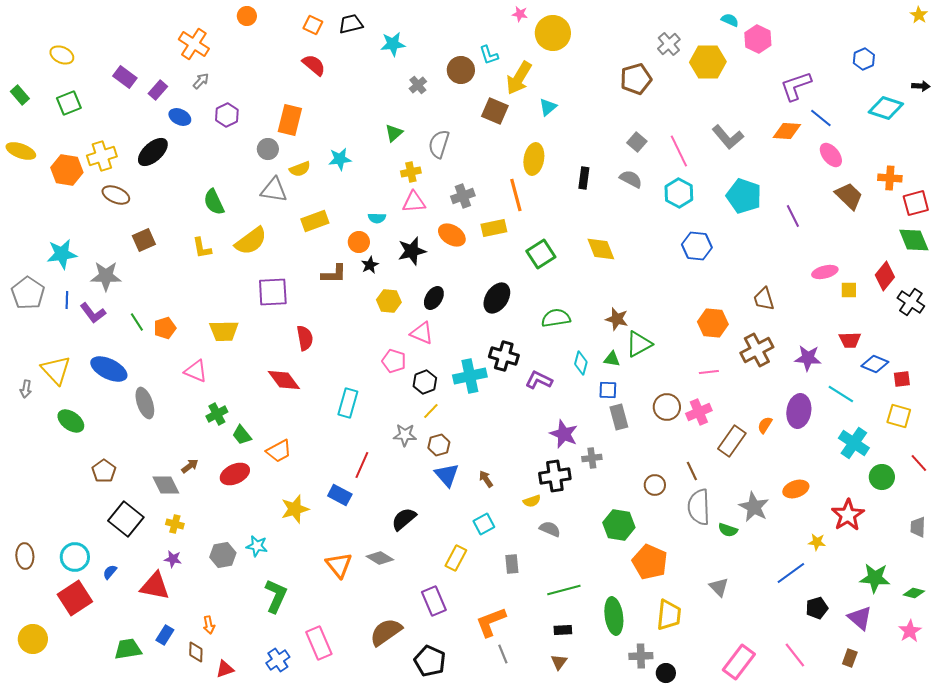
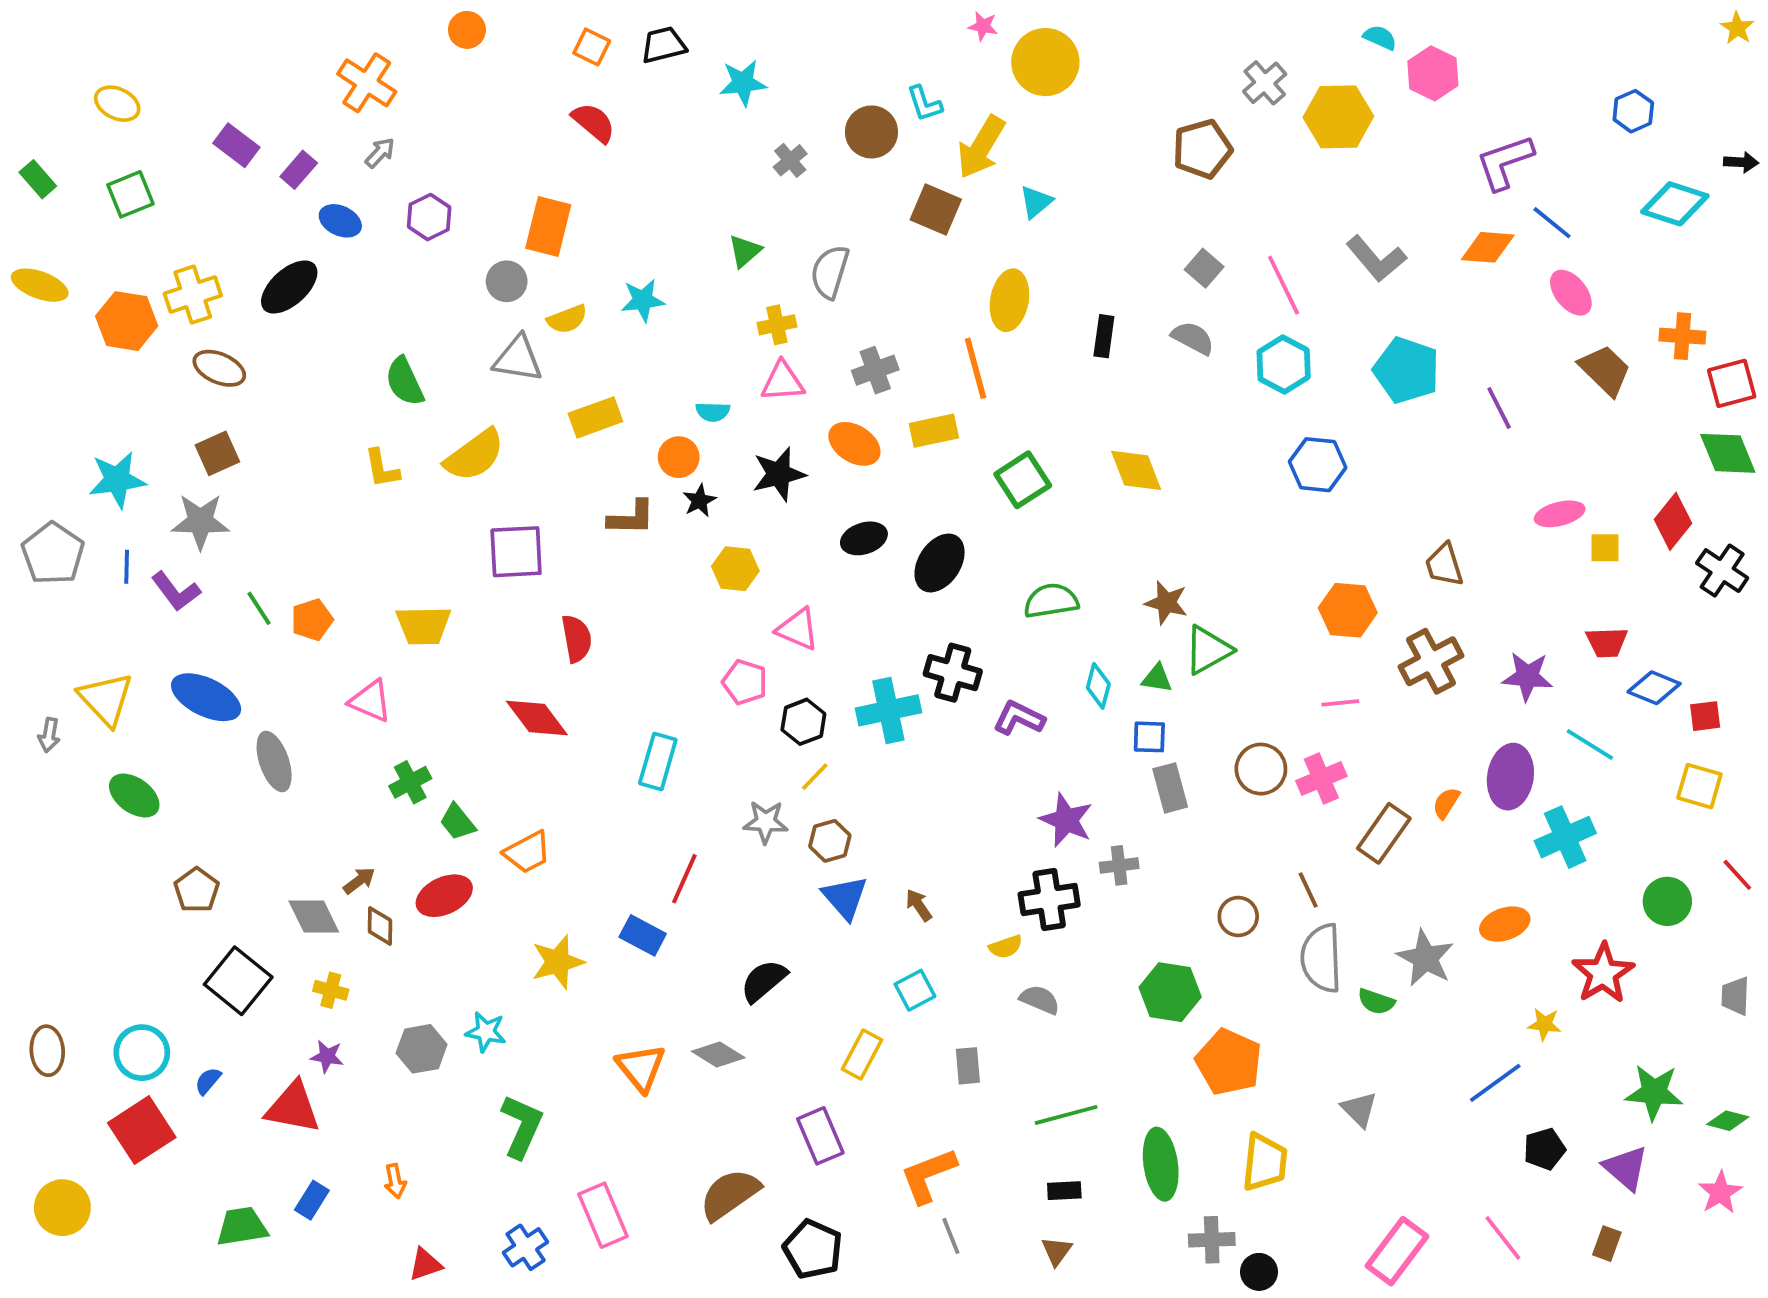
brown square: (144, 240) -> (217, 453), moved
black ellipse: (434, 298) -> (864, 538), moved, turned 40
cyan cross: (854, 443) -> (1565, 837), moved, turned 32
brown diamond: (196, 652) -> (380, 926), moved

